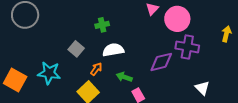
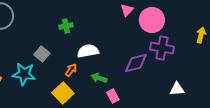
green cross: (102, 25) -> (66, 26), moved
gray square: (76, 49) -> (42, 54), moved
white triangle: (202, 88) -> (177, 89), turned -49

